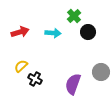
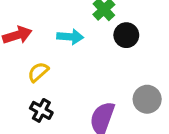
yellow semicircle: (21, 66) -> (38, 72), moved

